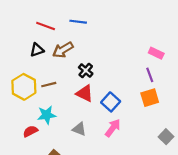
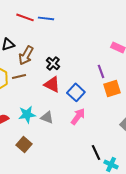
red line: (46, 26) -> (25, 17), moved
brown arrow: (63, 50) -> (26, 55), moved, turned -30
purple line: (150, 75) -> (101, 71), moved
cyan star: (47, 115) -> (27, 114), moved

